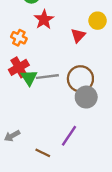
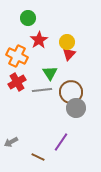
yellow circle: (98, 21) -> (67, 42), moved
orange cross: (19, 38) -> (17, 56), size x1.5
green triangle: (29, 78) -> (50, 73), moved

